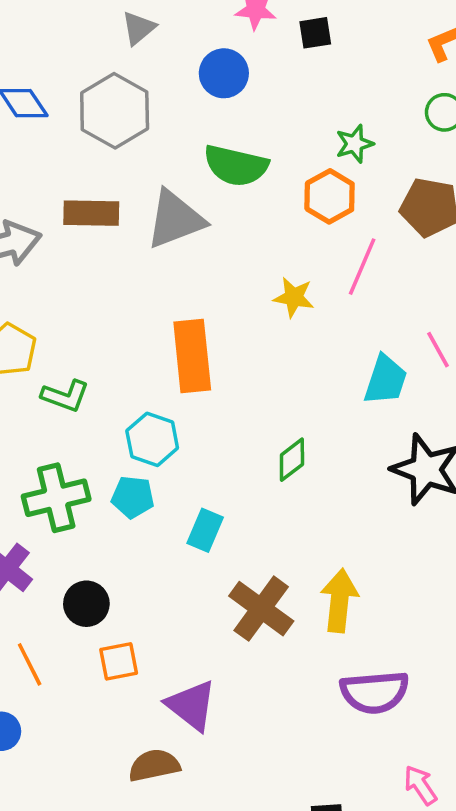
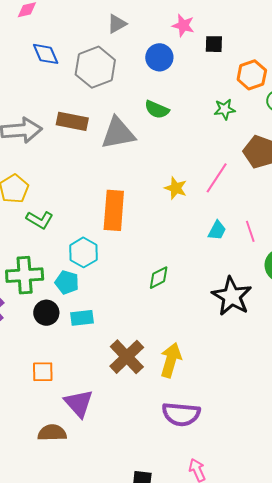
green semicircle: (236, 166) -> (157, 110), size x0.7
orange hexagon: (330, 196) -> (252, 75), moved
cyan trapezoid: (386, 380) -> (217, 230), moved, size x0.7
cyan rectangle: (205, 530) -> (82, 318), moved, turned 50
black circle: (86, 604) -> (46, 313), moved

